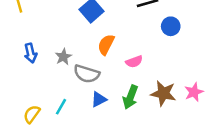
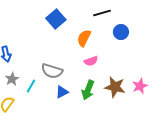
orange semicircle: (106, 45) -> (84, 38), moved
gray star: (63, 57) -> (12, 79), moved
cyan line: (61, 107) -> (31, 86), moved

